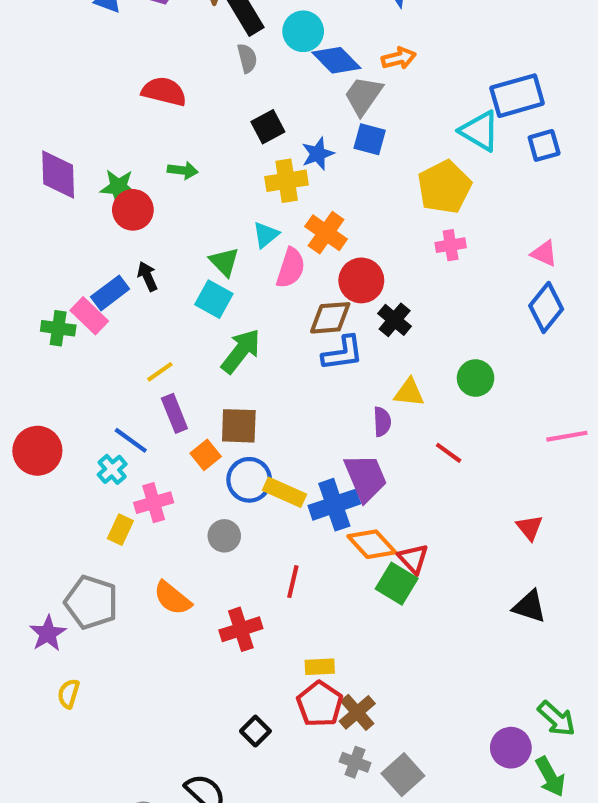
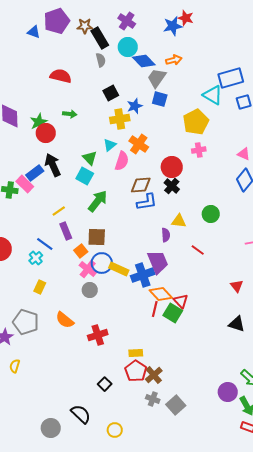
green star: (118, 187) -> (39, 122), turned -30
black arrow: (147, 276) -> (53, 165), size x1.6
red circle: (361, 280) -> (172, 167), moved
pink cross: (154, 503) -> (88, 269), moved, turned -36
red line: (293, 582) -> (155, 309), moved

